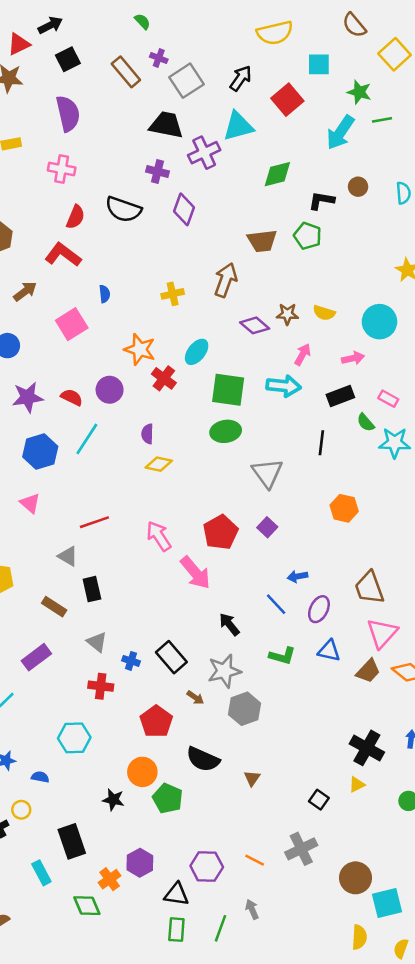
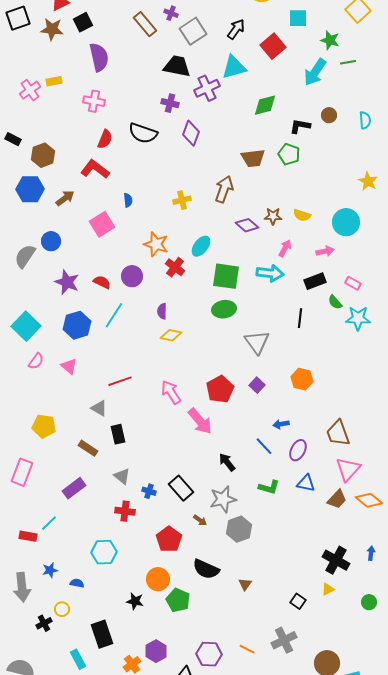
black square: (68, 59) -> (83, 22), moved
purple star: (28, 397) -> (67, 282), turned 30
orange hexagon: (344, 508) -> (302, 379), moved

